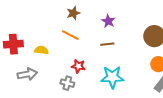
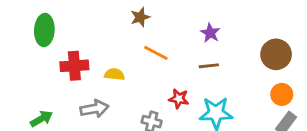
brown star: (73, 13) -> (140, 17), moved
red star: (78, 66) -> (179, 99), moved

